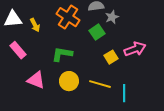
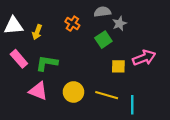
orange cross: (68, 17) -> (72, 24), size x0.6
yellow arrow: (35, 25) -> (37, 32), turned 48
green L-shape: (62, 54) -> (47, 63), moved
yellow square: (111, 57) -> (118, 66), turned 32

